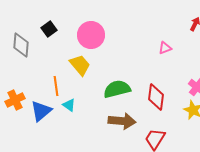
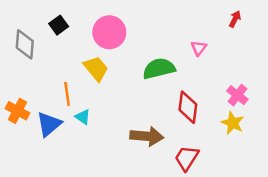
pink triangle: (165, 48) -> (199, 48), turned -32
green semicircle: (117, 89) -> (159, 69), moved
orange cross: (15, 100) -> (17, 111), turned -36

